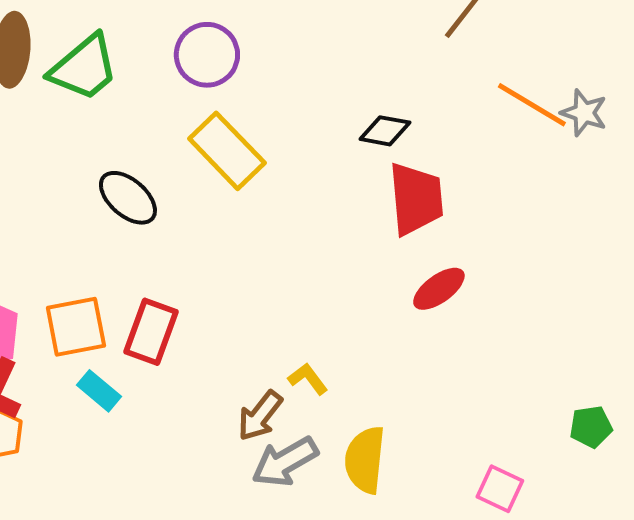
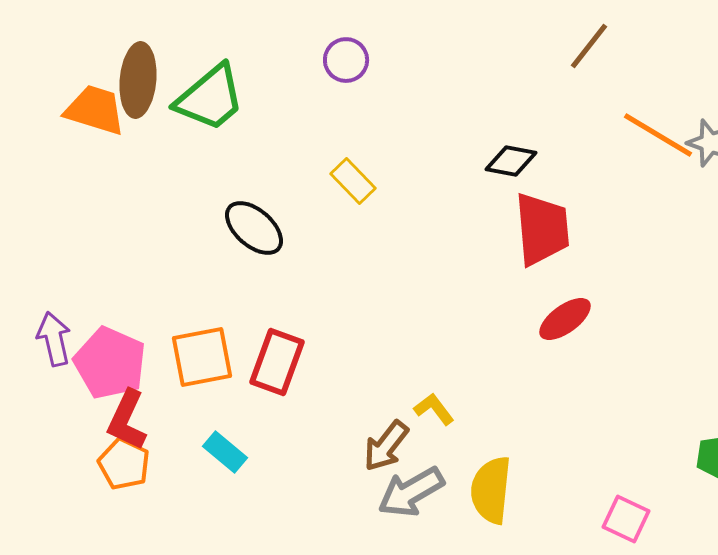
purple circle: (207, 55) -> (346, 60), moved, size x0.7
yellow rectangle: (227, 151) -> (353, 181), size x0.6
cyan rectangle: (99, 391) -> (225, 452), moved

